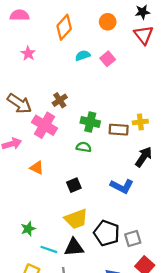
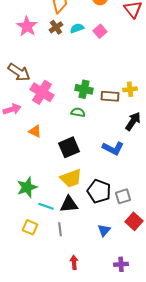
pink star: (28, 53) -> (27, 26), size x1.5
brown cross: (60, 100) -> (56, 27), moved
black square: (74, 185) -> (69, 147), size x1.5
green star: (28, 229) -> (27, 187), size x1.5

